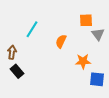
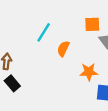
cyan line: (32, 29) -> (44, 32), moved

